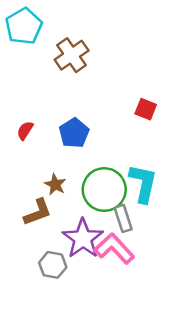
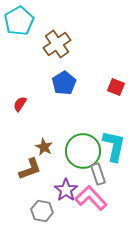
blue pentagon: (74, 133) -> (64, 83), moved
purple star: (83, 239) -> (66, 190), size x0.7

